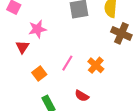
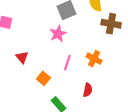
pink star: (37, 29) -> (58, 34), moved
red semicircle: (82, 96) -> (88, 90), turned -96

